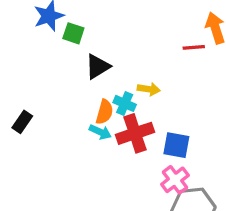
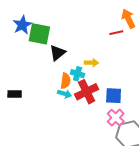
green square: (73, 33) -> (39, 34), size x1.6
black rectangle: (22, 122) -> (15, 94), turned 64

